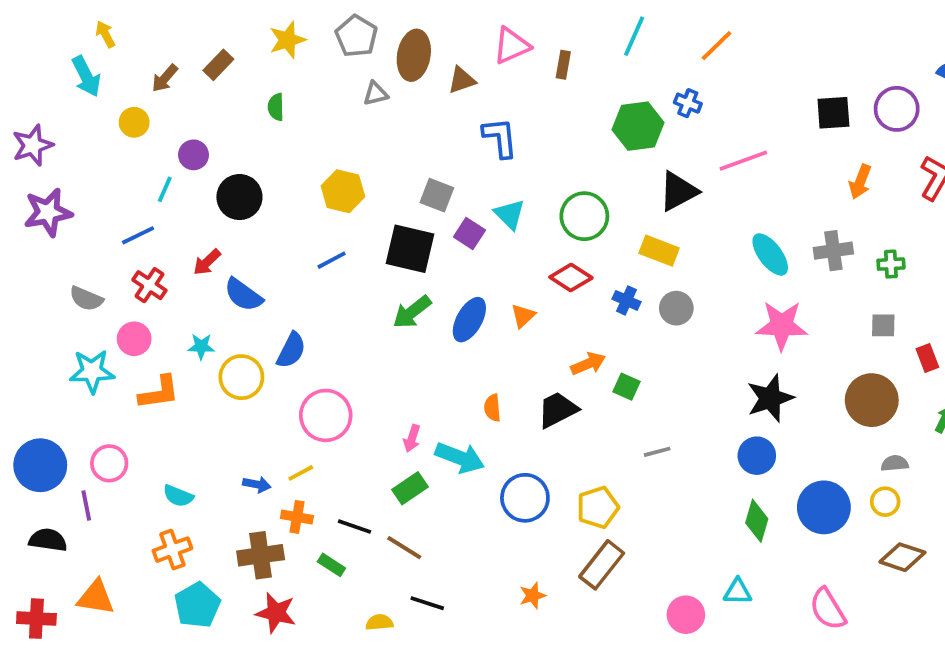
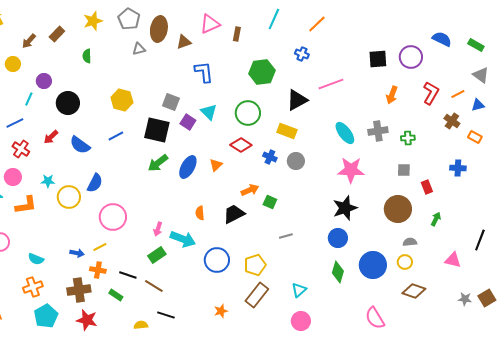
green hexagon: (638, 126) -> (262, 72), moved
blue semicircle: (243, 295) -> (80, 145), moved
cyan triangle: (738, 592) -> (299, 290), moved, turned -42

